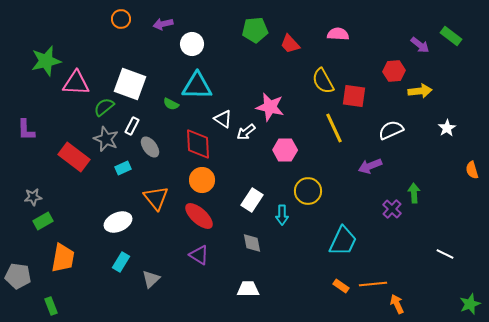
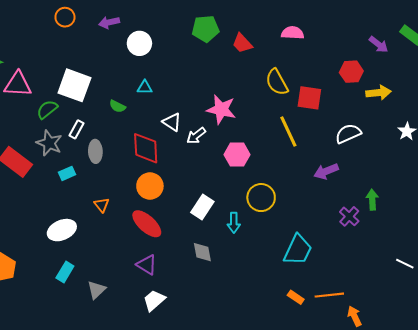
cyan triangle: (197, 86) -> (145, 87), size x0.5
gray ellipse: (150, 147) -> (95, 151), turned 35
orange triangle: (156, 198) -> (102, 205), size x0.6
white trapezoid: (248, 289) -> (154, 300), moved, turned -40

